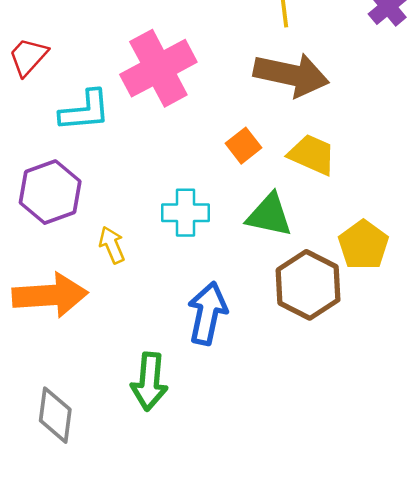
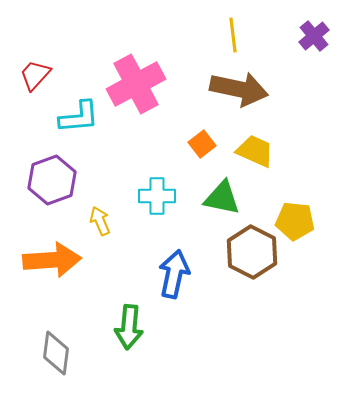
yellow pentagon: (363, 245) -> (295, 221), turned -30

